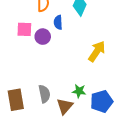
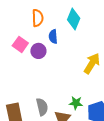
pink square: (24, 29) -> (20, 44), turned 35

